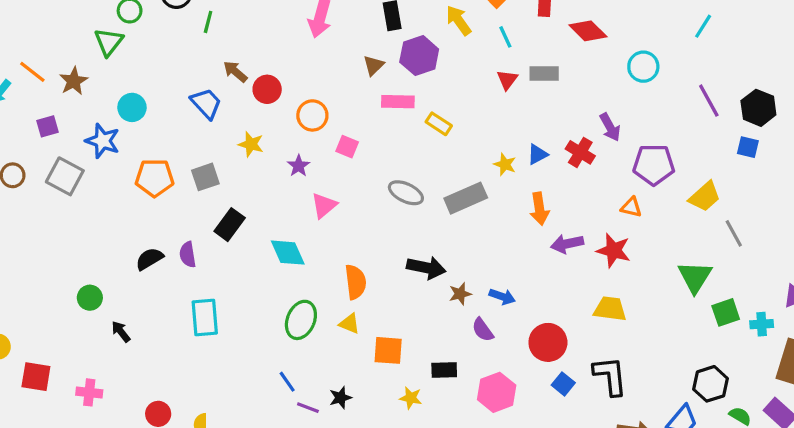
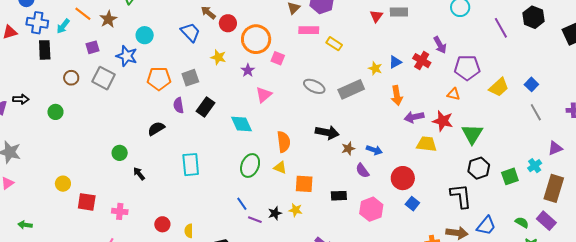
black hexagon: (758, 108) -> (534, 17), moved
orange circle: (312, 115) -> (256, 39), size x1.5
blue square: (748, 147) -> (531, 84), moved, turned 32
gray line: (734, 233) -> (536, 112), moved
purple semicircle: (188, 255) -> (178, 105), moved
green triangle: (695, 277) -> (472, 134), moved
yellow trapezoid: (610, 309) -> (427, 144), moved
green square: (726, 312) -> (510, 176), moved
cyan cross: (762, 324) -> (535, 166), turned -32
black L-shape: (610, 376) -> (461, 196), moved
black hexagon: (710, 384) -> (479, 168), moved
yellow star: (411, 398) -> (296, 210), moved

